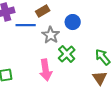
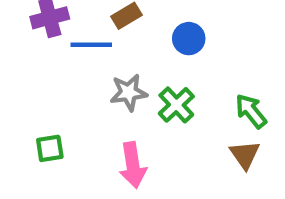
gray star: (51, 35) -> (129, 92), moved, turned 30
pink arrow: (46, 70) -> (133, 165), moved

